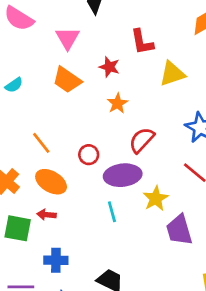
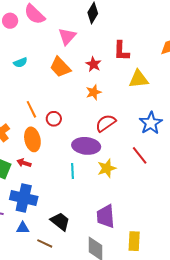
red circle: (89, 155) -> (54, 119), moved
orange ellipse: (51, 182) -> (32, 139), turned 35
purple trapezoid: (179, 230) -> (106, 216), moved
blue cross: (56, 260) -> (24, 198), size x1.5

